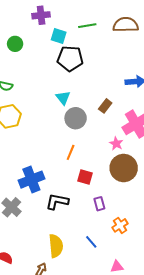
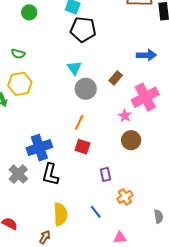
brown circle: (124, 168) -> (131, 140), size x0.7
red square: (85, 177) -> (82, 147), moved
black L-shape: (57, 201) -> (50, 174), moved, turned -90

